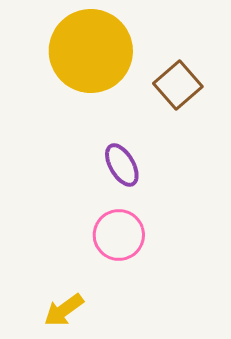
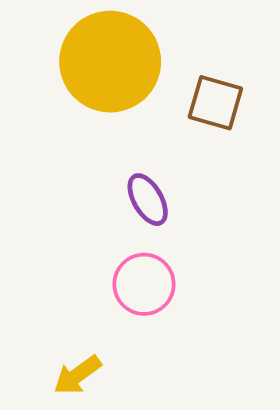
brown square: (178, 85) -> (215, 103), turned -33

